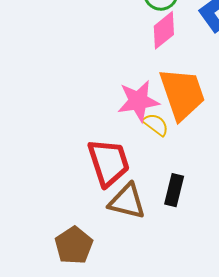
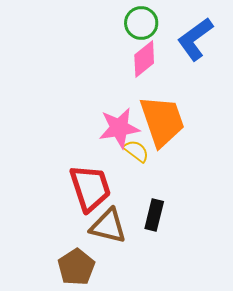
brown pentagon: (74, 245) -> (76, 267), moved

